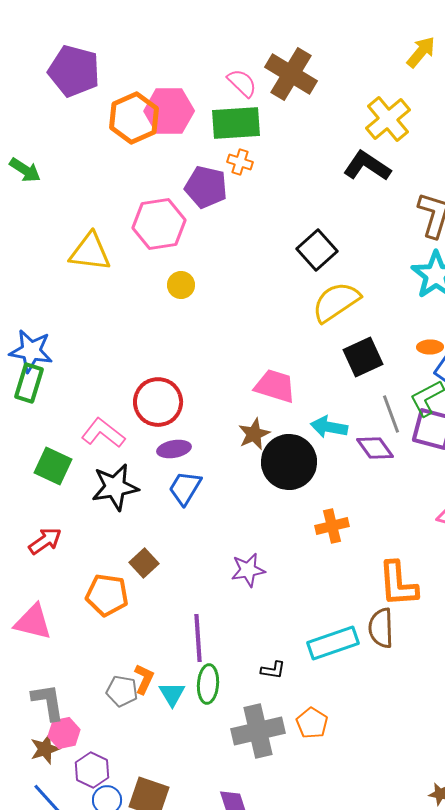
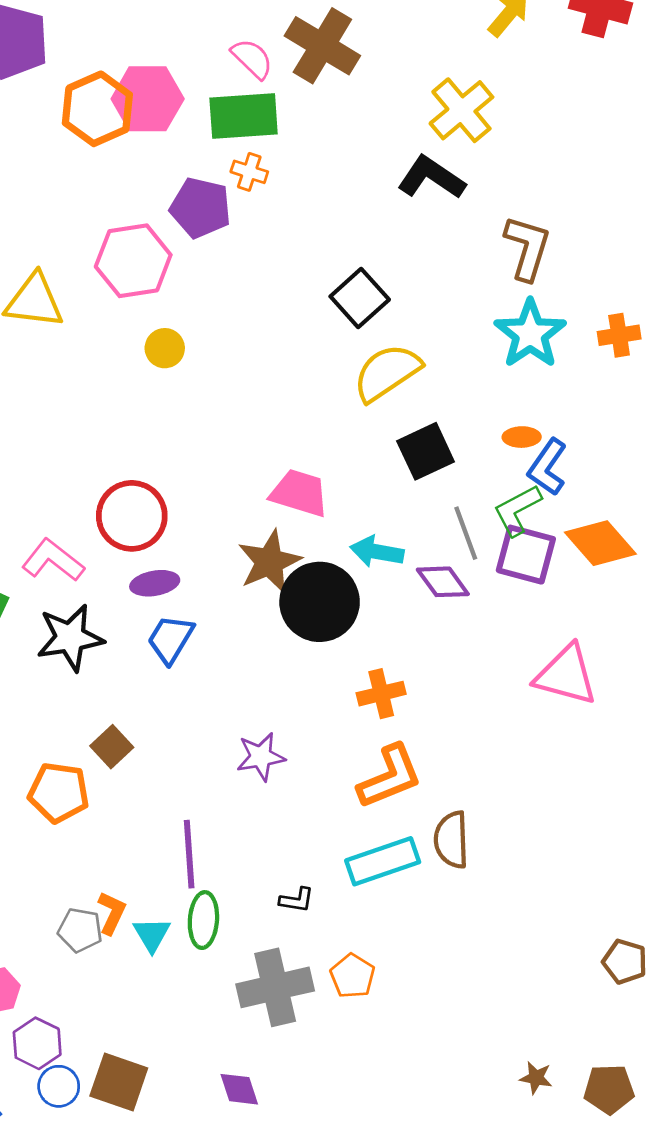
brown star: (254, 434) -> (269, 562), size x1.4
orange L-shape: (398, 584) -> (390, 777), moved, turned -108

